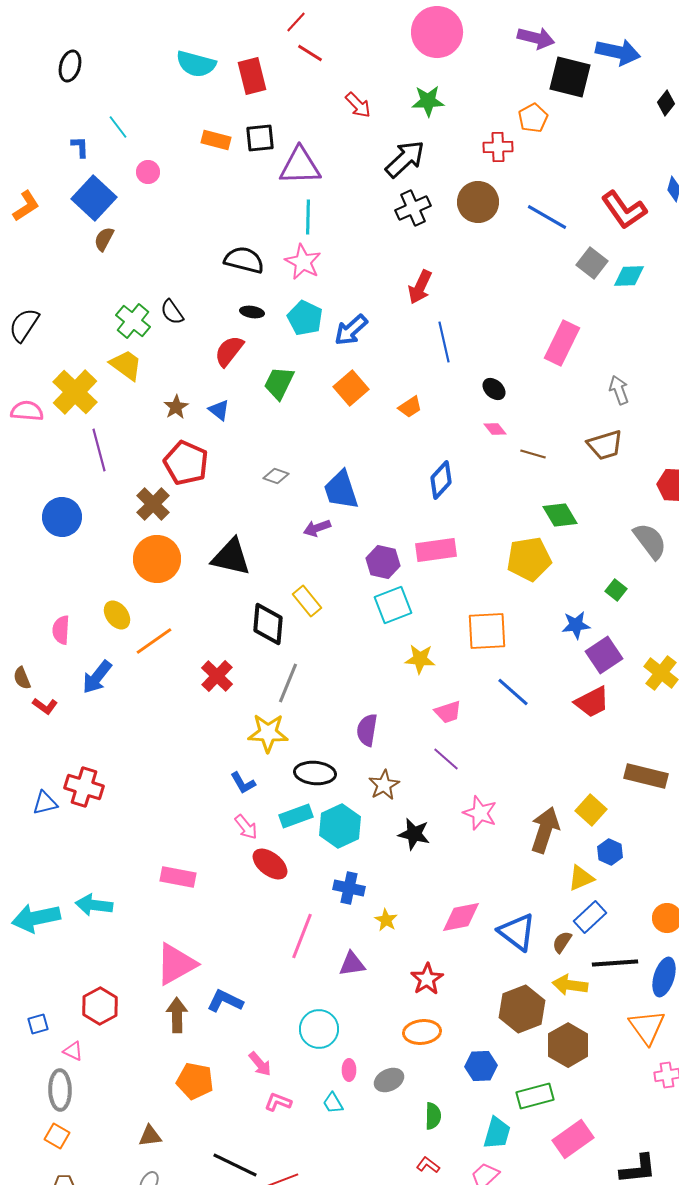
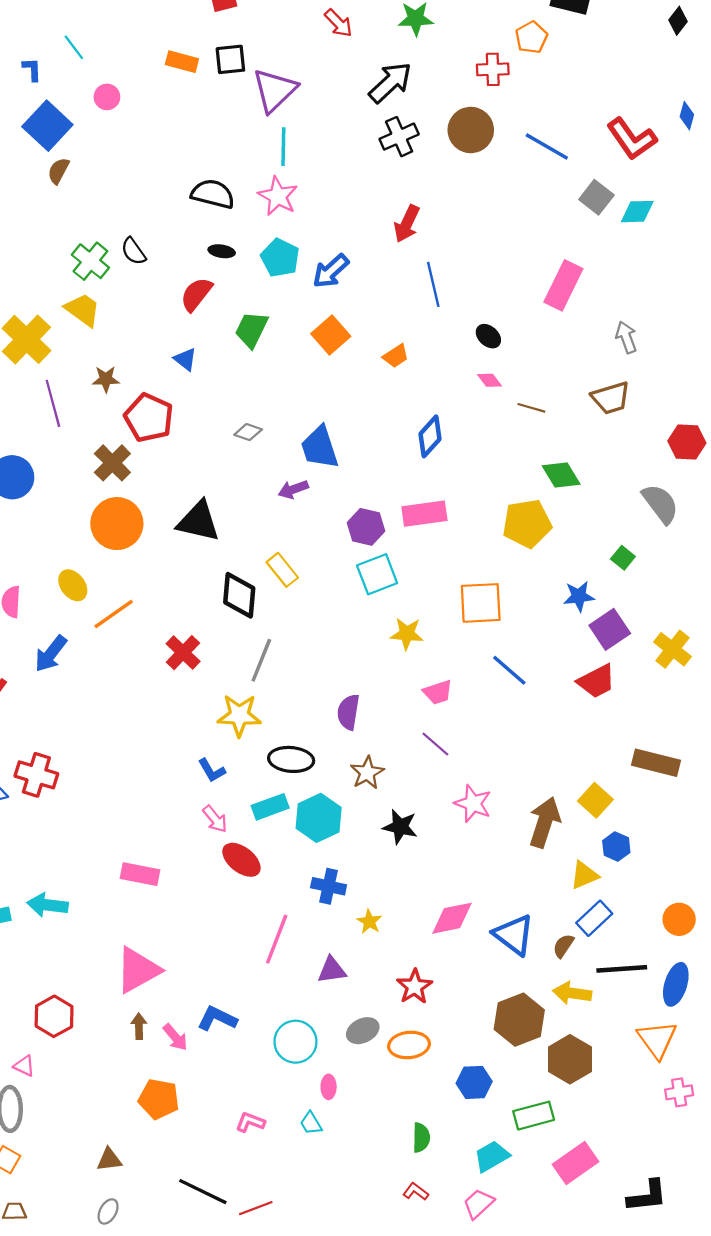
purple triangle: (300, 166) -> (275, 90), turned -42
brown star: (176, 407) -> (106, 379), moved, turned 30
blue L-shape: (225, 1001) -> (217, 1019), moved
brown arrow: (177, 1015) -> (139, 1026), size x0.7
pink arrow: (260, 1064) -> (175, 1037), moved
gray ellipse: (389, 1080) -> (363, 1031), moved
cyan trapezoid: (497, 1133) -> (492, 1156), turned -136

